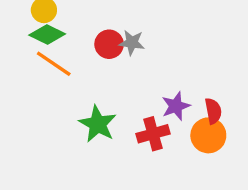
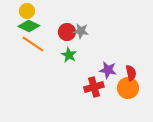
purple star: (176, 106) -> (108, 70), turned 30
green star: (98, 124) -> (69, 55), moved, size x0.7

